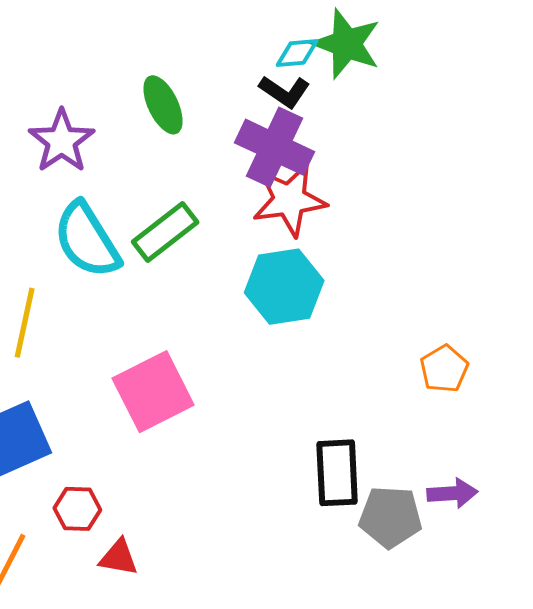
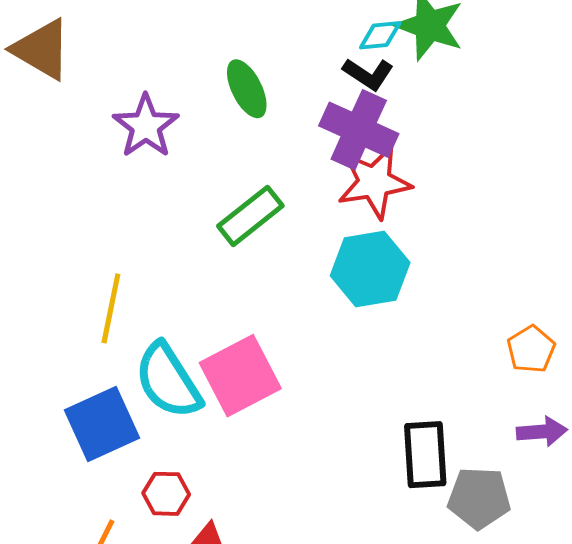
cyan semicircle: (87, 240) -> (168, 381), moved
purple arrow: (452, 493) -> (542, 432), moved

